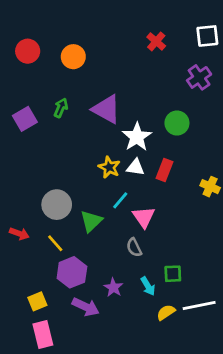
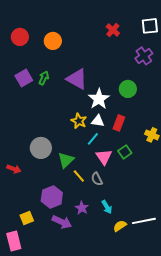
purple square: (25, 119) -> (24, 78), moved
cyan line: (120, 200) -> (93, 139), moved
yellow line: (55, 243) -> (79, 176), moved
green square: (173, 274) -> (125, 152), moved, turned -32
pink rectangle: (43, 335) -> (14, 241), moved

